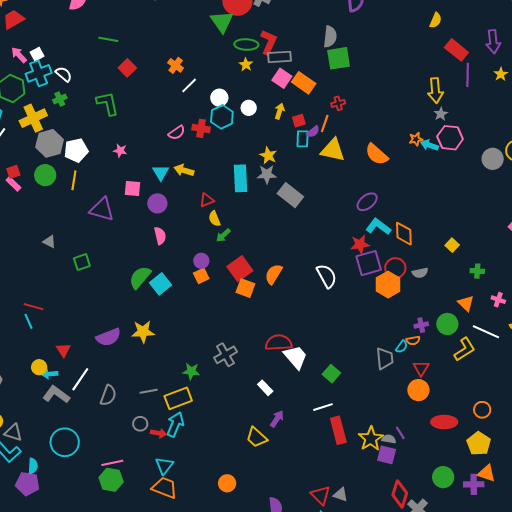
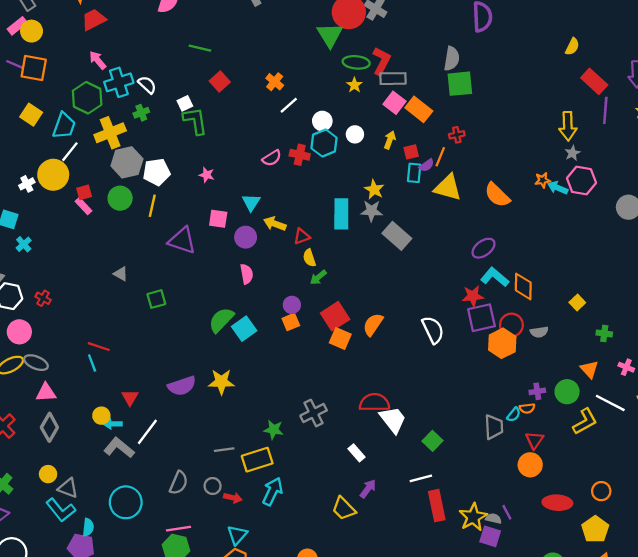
white square: (37, 54) -> (185, 103), moved
yellow arrow: (184, 170) -> (275, 224), moved
gray semicircle: (108, 395) -> (179, 483), moved
cyan arrow: (175, 424) -> (273, 491), moved

